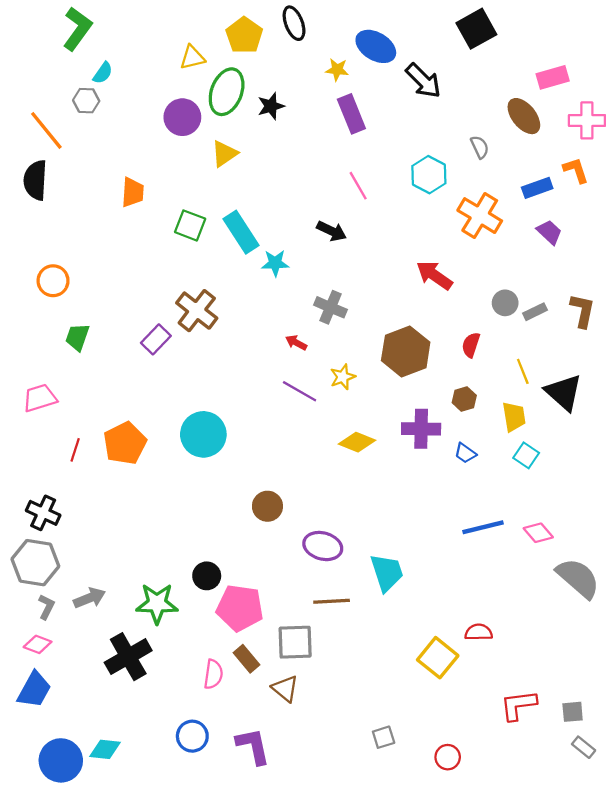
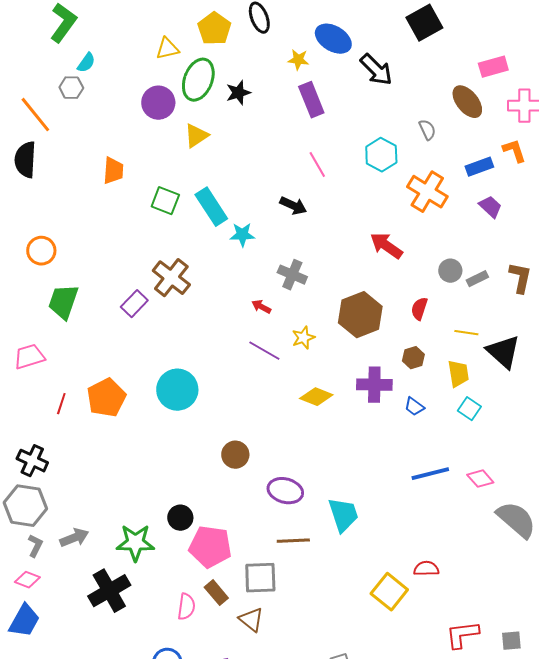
green trapezoid: (77, 337) -> (63, 302), size x1.4
yellow line: (523, 371) -> (466, 333), turned -60

